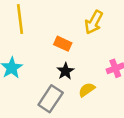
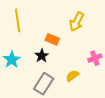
black star: (65, 71) -> (42, 56), moved

